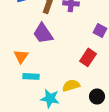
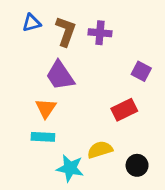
orange triangle: (21, 56) -> (46, 108), moved
red rectangle: (88, 57) -> (124, 110), turned 30

